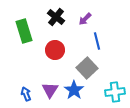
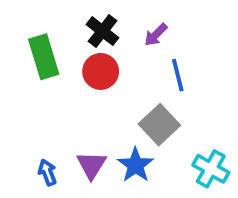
red circle: (55, 50) -> (101, 71), moved
cyan cross: (115, 92) -> (211, 169), turned 36

